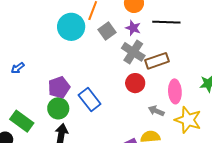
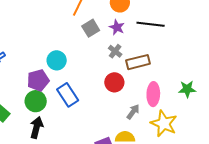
cyan circle: (71, 27) -> (57, 60), moved, size x0.7
gray cross: (133, 52) -> (115, 51), size x0.6
gray arrow: (156, 111) -> (133, 112), turned 98

